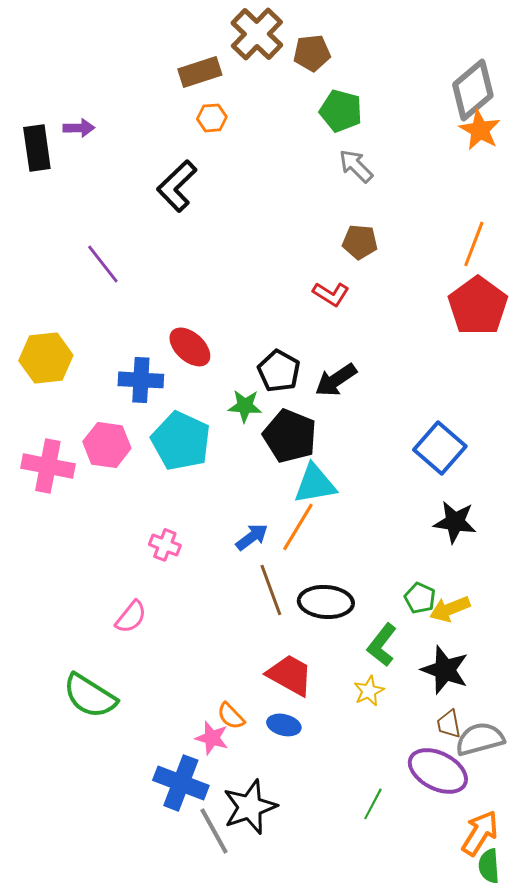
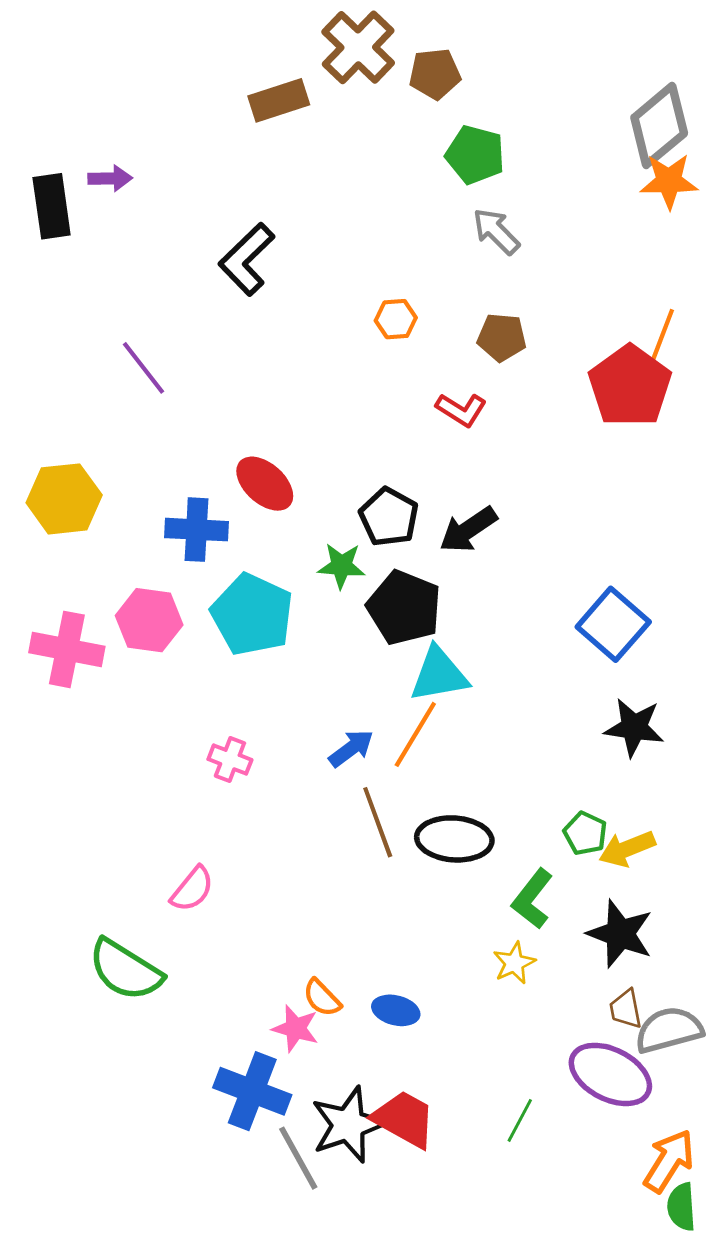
orange hexagon: (212, 118) -> (396, 319), moved
orange star: (480, 130) -> (669, 181), turned -30
red pentagon: (478, 306) -> (630, 386), moved
pink semicircle: (131, 617) -> (192, 889), moved
red trapezoid: (290, 675) -> (404, 1119), moved

